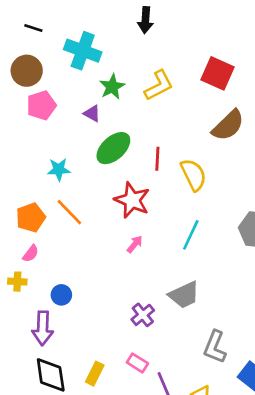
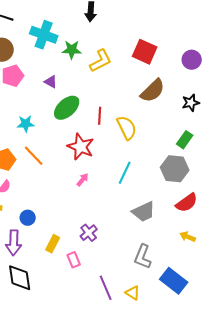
green star: (112, 87) -> (72, 50), moved, turned 30
gray trapezoid: (184, 295) -> (144, 212), moved
pink rectangle: (137, 363) -> (74, 260), moved, turned 35
yellow rectangle: (95, 374) -> (53, 244), moved

